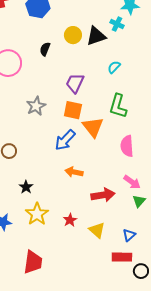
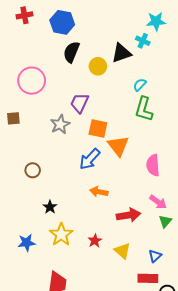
yellow circle: (73, 35) -> (98, 66), moved
black semicircle: (45, 49) -> (71, 52), moved, size x1.5
purple trapezoid: (75, 83) -> (80, 103), moved
green L-shape: (118, 106) -> (144, 109), moved

